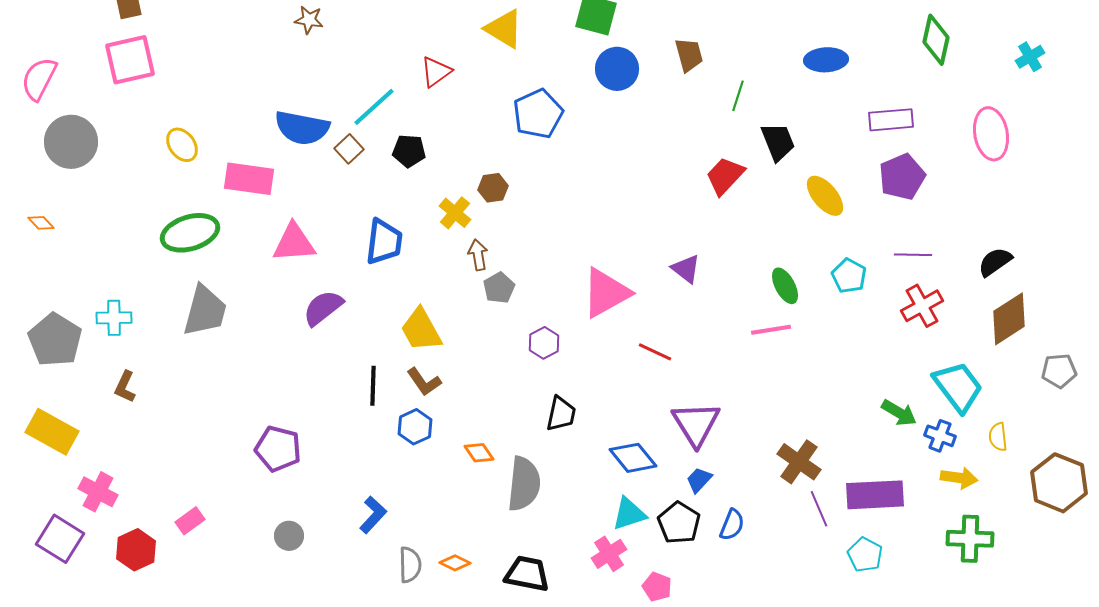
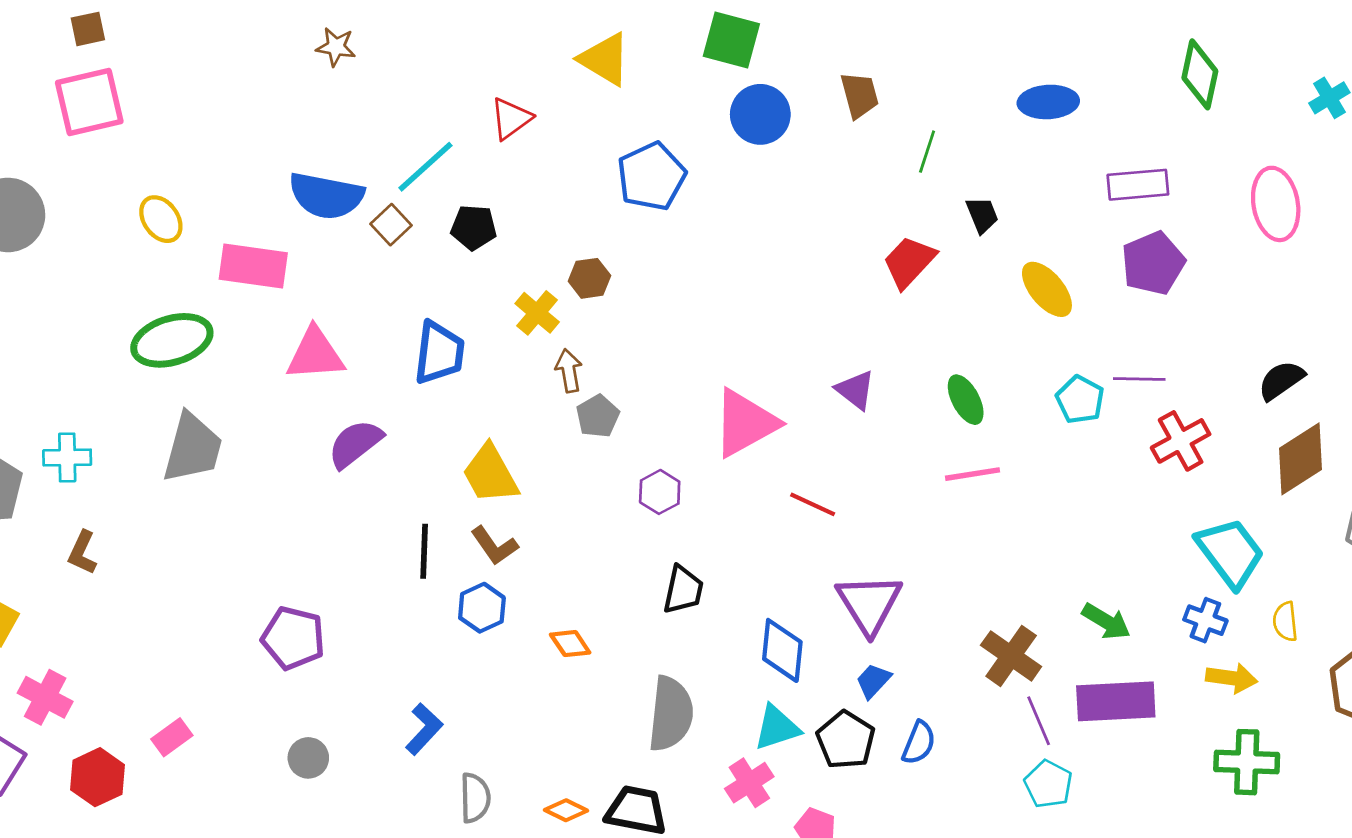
black trapezoid: (778, 142) -> (982, 215), size x0.7
purple line: (913, 255) -> (1139, 379), moved
green ellipse: (785, 286) -> (966, 400), moved
green arrow: (899, 413) -> (1106, 621), moved
blue diamond: (633, 458) -> (782, 650), turned 45
gray semicircle: (524, 484) -> (671, 714), moved
cyan pentagon: (865, 555) -> (1048, 784), moved
orange diamond: (455, 563) -> (566, 810), moved

